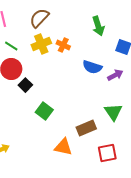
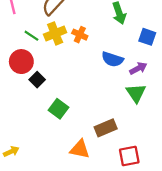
green line: (11, 46) -> (31, 36), moved
green triangle: (113, 112) -> (136, 93), moved

